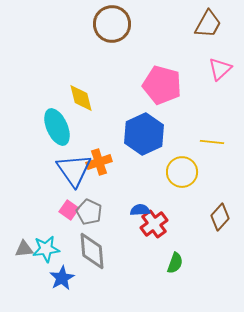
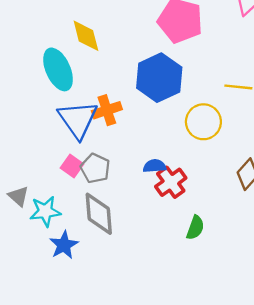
gray triangle: (24, 249) -> (18, 196), moved, turned 48

